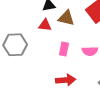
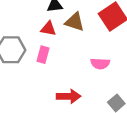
pink rectangle: (64, 49) -> (43, 55), moved

